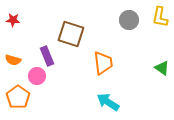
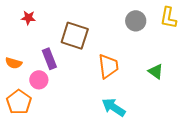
red star: (13, 20) -> (28, 18), moved
green triangle: (162, 68) -> (156, 71), moved

